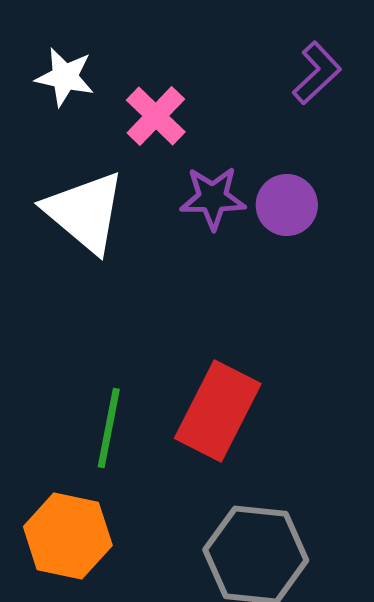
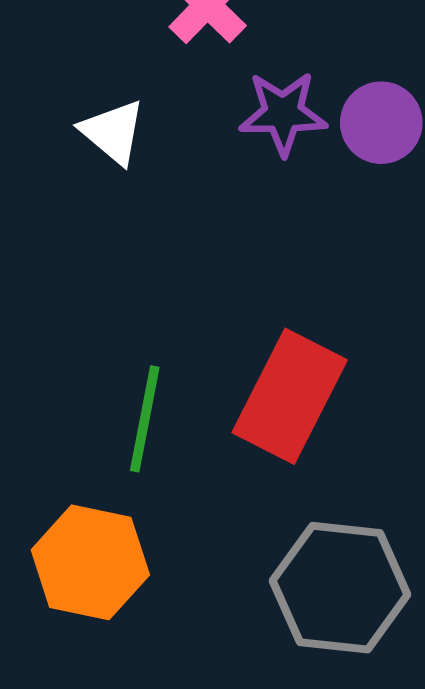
white triangle: (85, 212) -> (113, 132), size x0.6

